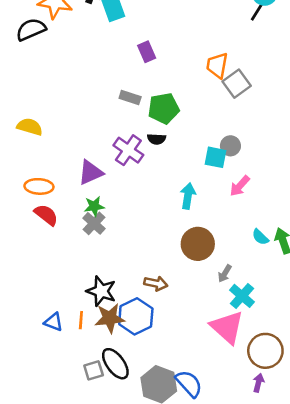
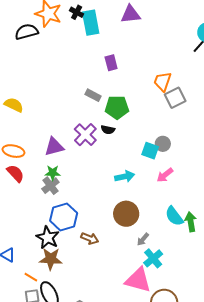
cyan arrow: (188, 196) -> (125, 176), turned 60
cyan semicircle: (260, 237) -> (174, 216), size x1.5
blue hexagon: (136, 316) -> (64, 217), moved
orange line: (81, 320) -> (31, 277), moved, turned -72
pink triangle: (227, 327) -> (138, 280), turned -36

